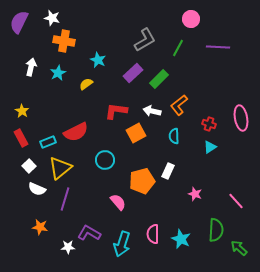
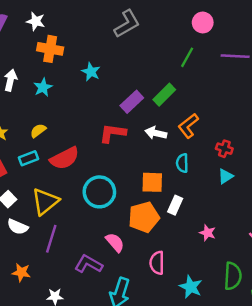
gray L-shape: (145, 40) -> (127, 24), moved
purple rectangle: (133, 73) -> (132, 102), moved
yellow semicircle: (86, 84) -> (38, 131), moved
orange square: (136, 133) -> (152, 182), moved, turned 30
cyan rectangle: (48, 142) -> (28, 158), moved
cyan circle: (105, 160) -> (99, 192), size x1.4
purple L-shape: (89, 233) -> (89, 264), moved
pink semicircle: (153, 234) -> (157, 263), moved

